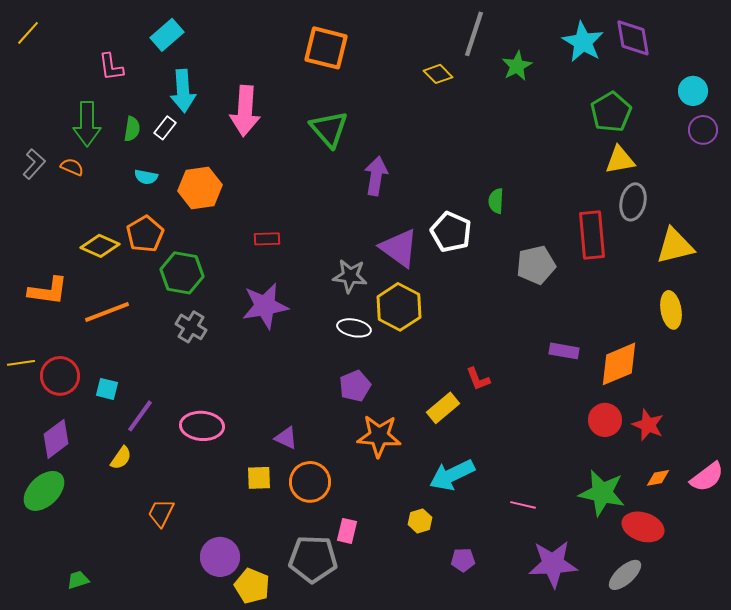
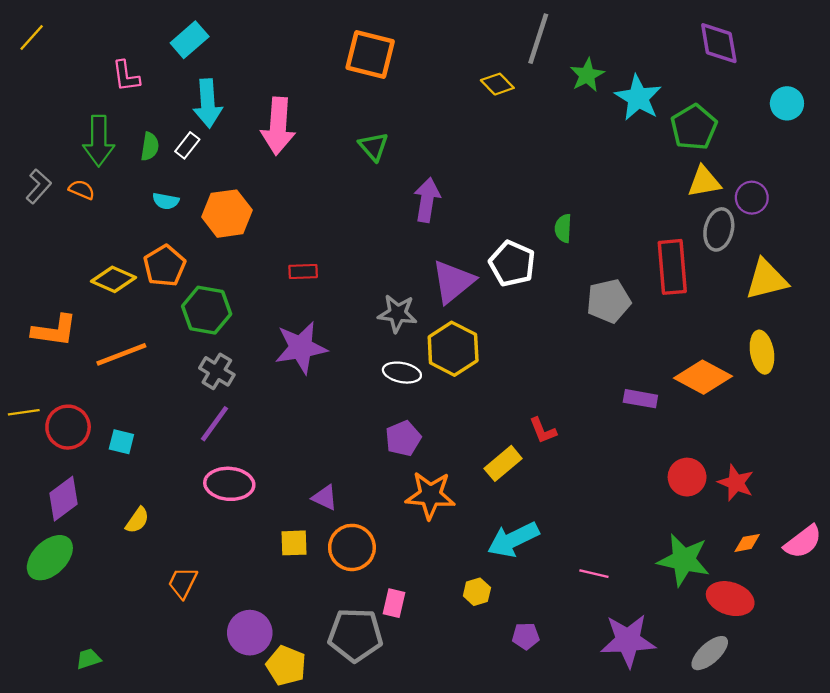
cyan star: (583, 42) -> (638, 98), moved
green triangle: (329, 129) -> (374, 147), size x0.7
purple circle: (703, 130) -> (752, 198), moved
purple triangle: (399, 248) -> (453, 282), turned 45
orange diamond: (619, 364) -> (703, 377), moved, turned 51
purple line: (140, 416) -> (215, 424), moved

